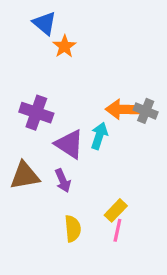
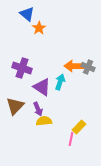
brown triangle: (25, 176) -> (15, 106), turned -36
yellow rectangle: (116, 210) -> (79, 127), moved
yellow semicircle: (73, 229) -> (44, 121), moved, turned -91

